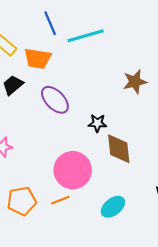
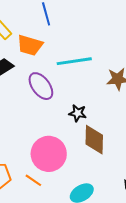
cyan line: (86, 36) -> (74, 61), moved
orange line: (60, 200) -> (33, 180), turned 48

